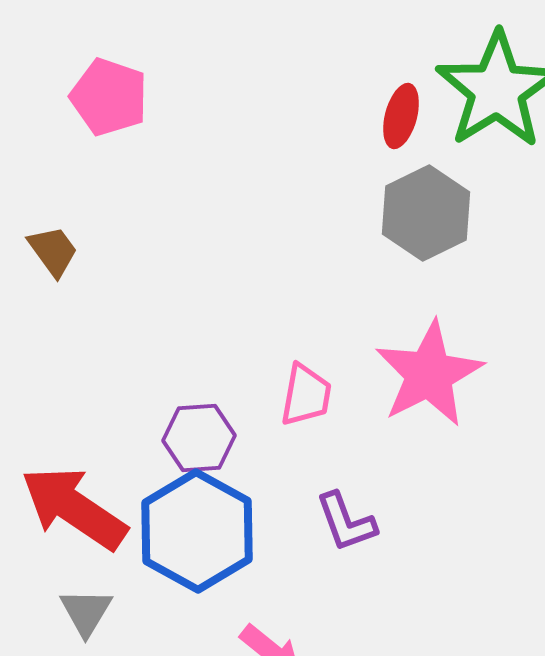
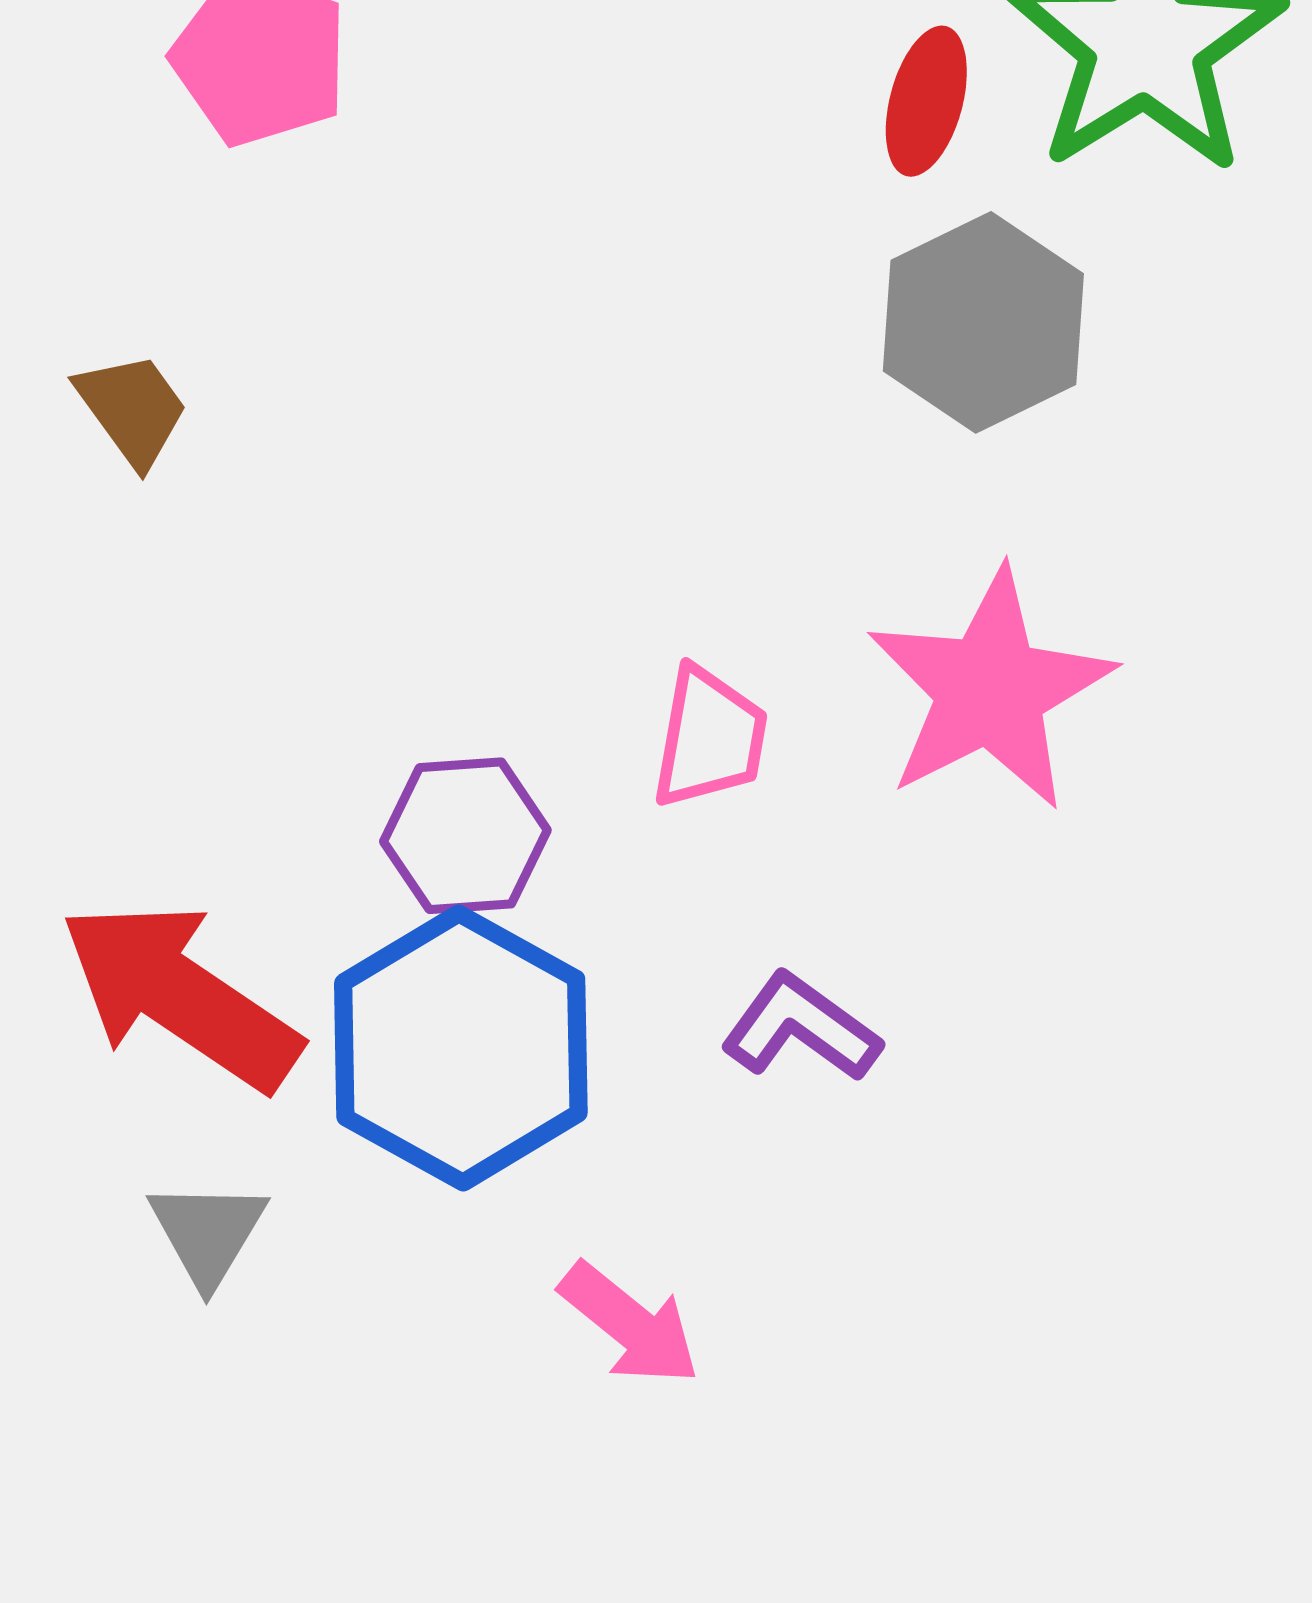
purple L-shape: (346, 522) -> (801, 1027), turned 146

